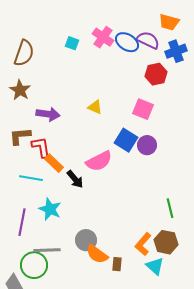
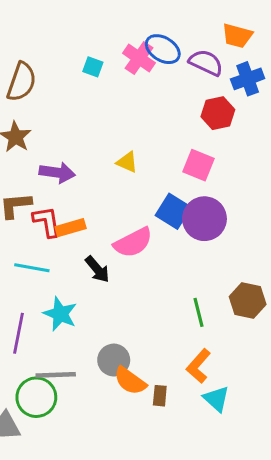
blue ellipse: (127, 42) -> (163, 49), moved
purple circle: (147, 145) -> (204, 219), size x1.5
orange rectangle: (54, 163) -> (71, 228), moved, turned -60
green line: (170, 208) -> (199, 312), moved
brown hexagon: (166, 242) -> (248, 301), moved

